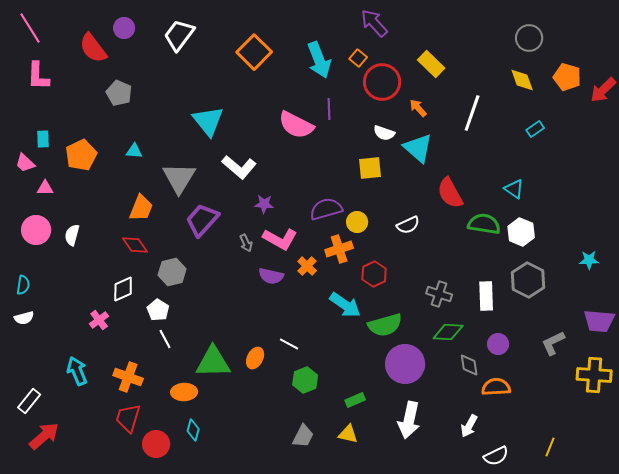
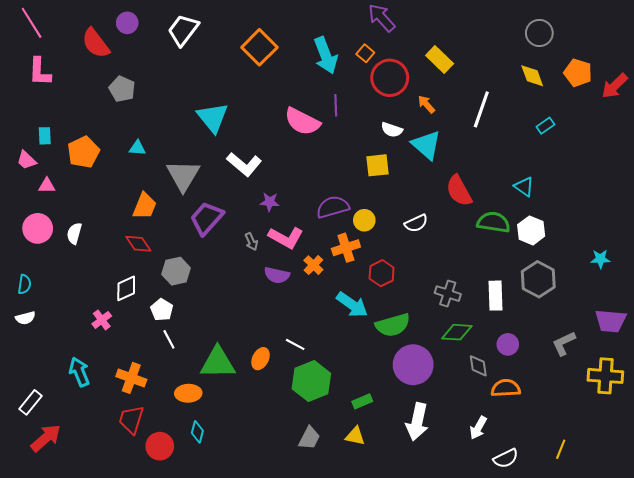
green hexagon: (305, 380) -> (311, 381), size x1.5

